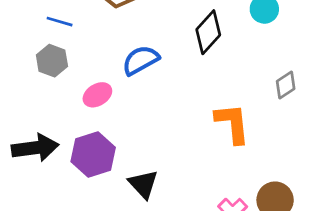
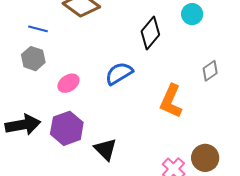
blue semicircle: (141, 60) -> (119, 73), moved
orange L-shape: (232, 123) -> (171, 101), turned -148

